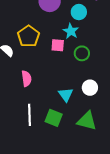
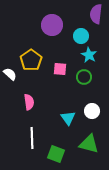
cyan star: (71, 31) -> (89, 55), moved
green square: (54, 118) -> (56, 154), moved

